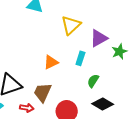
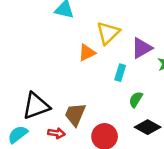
orange triangle: (51, 62) -> (87, 53), moved

